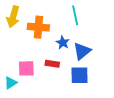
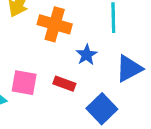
blue triangle: (82, 51) -> (129, 69), moved
blue square: (80, 75) -> (102, 109), turned 36

